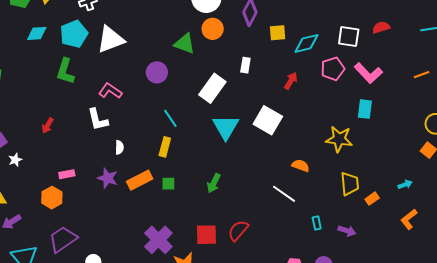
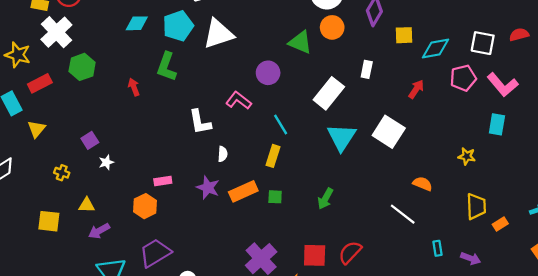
pink L-shape: (110, 91) -> (239, 100), moved
red arrow: (48, 125) -> (134, 87), moved, turned 126
yellow star: (339, 139) -> (467, 156), size x0.6

